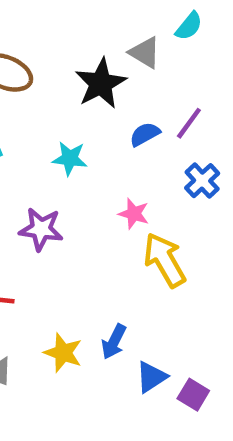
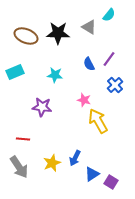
black star: (101, 83) -> (58, 33), moved, turned 30
blue semicircle: (145, 134) -> (89, 64), turned -88
yellow star: (63, 353) -> (52, 163), turned 30

